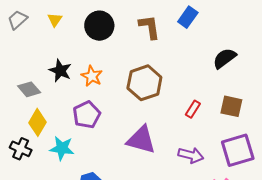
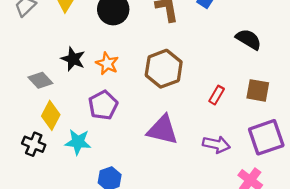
black semicircle: (225, 58) -> (249, 39), turned 70

